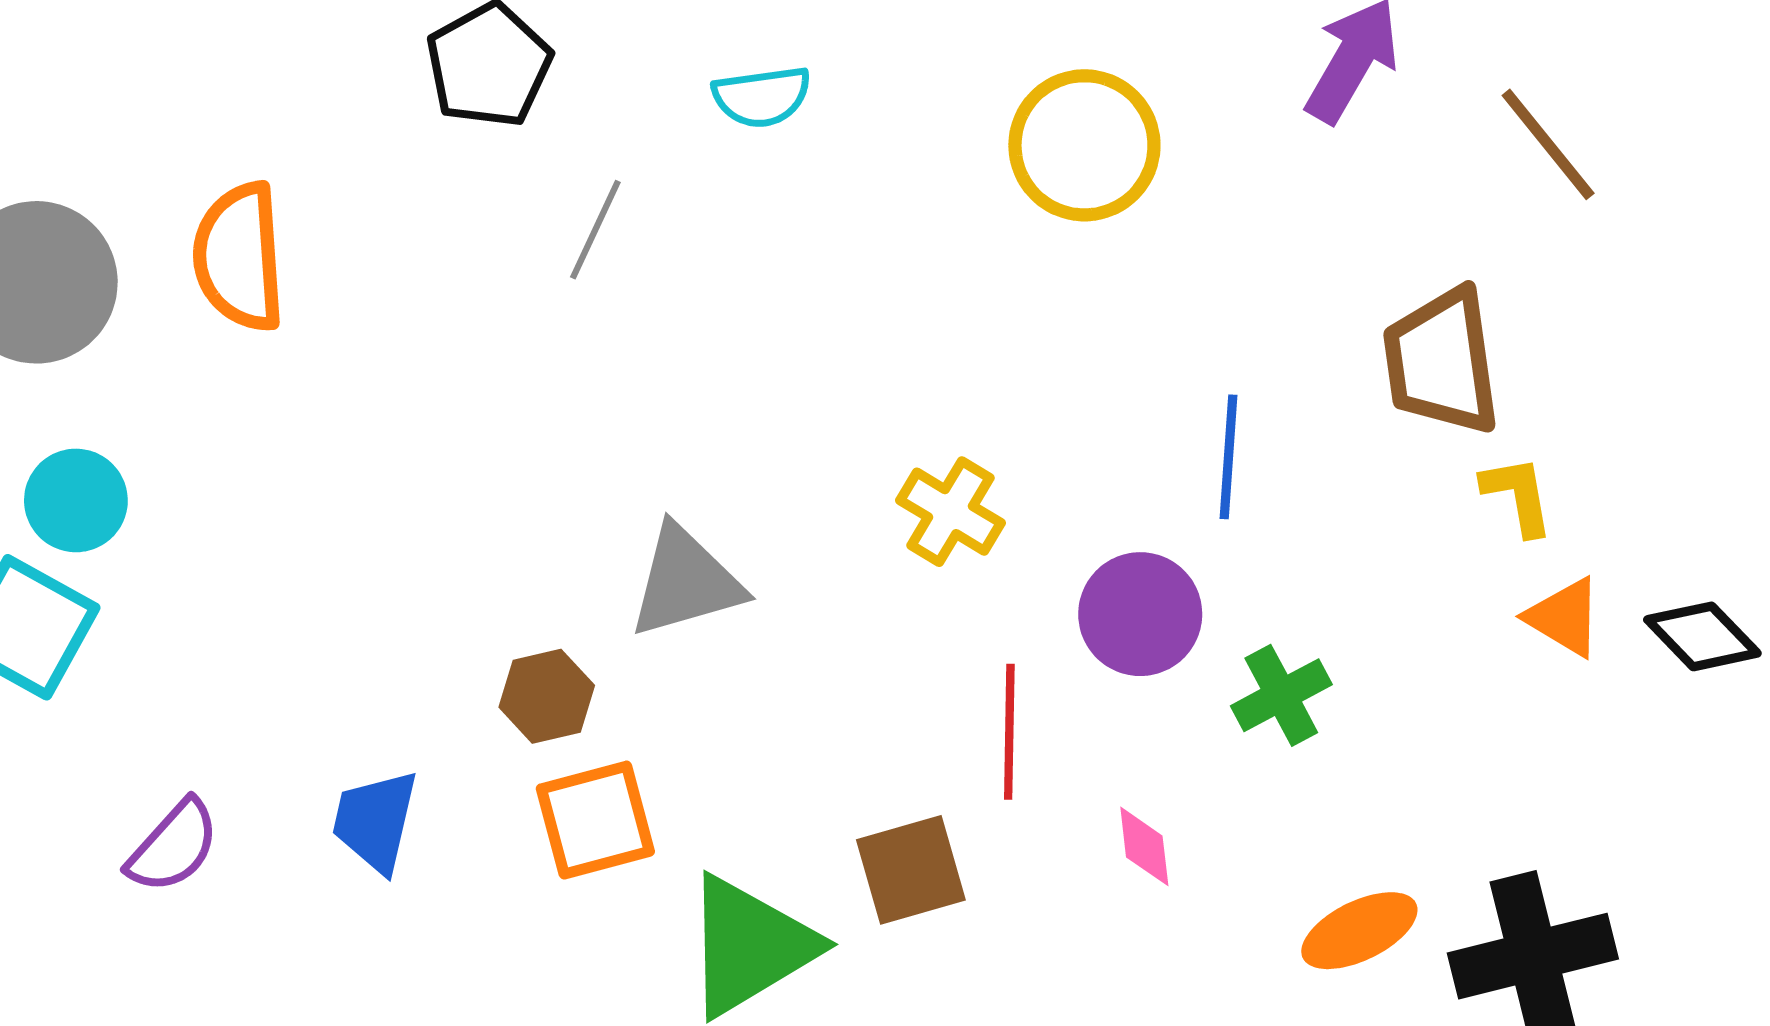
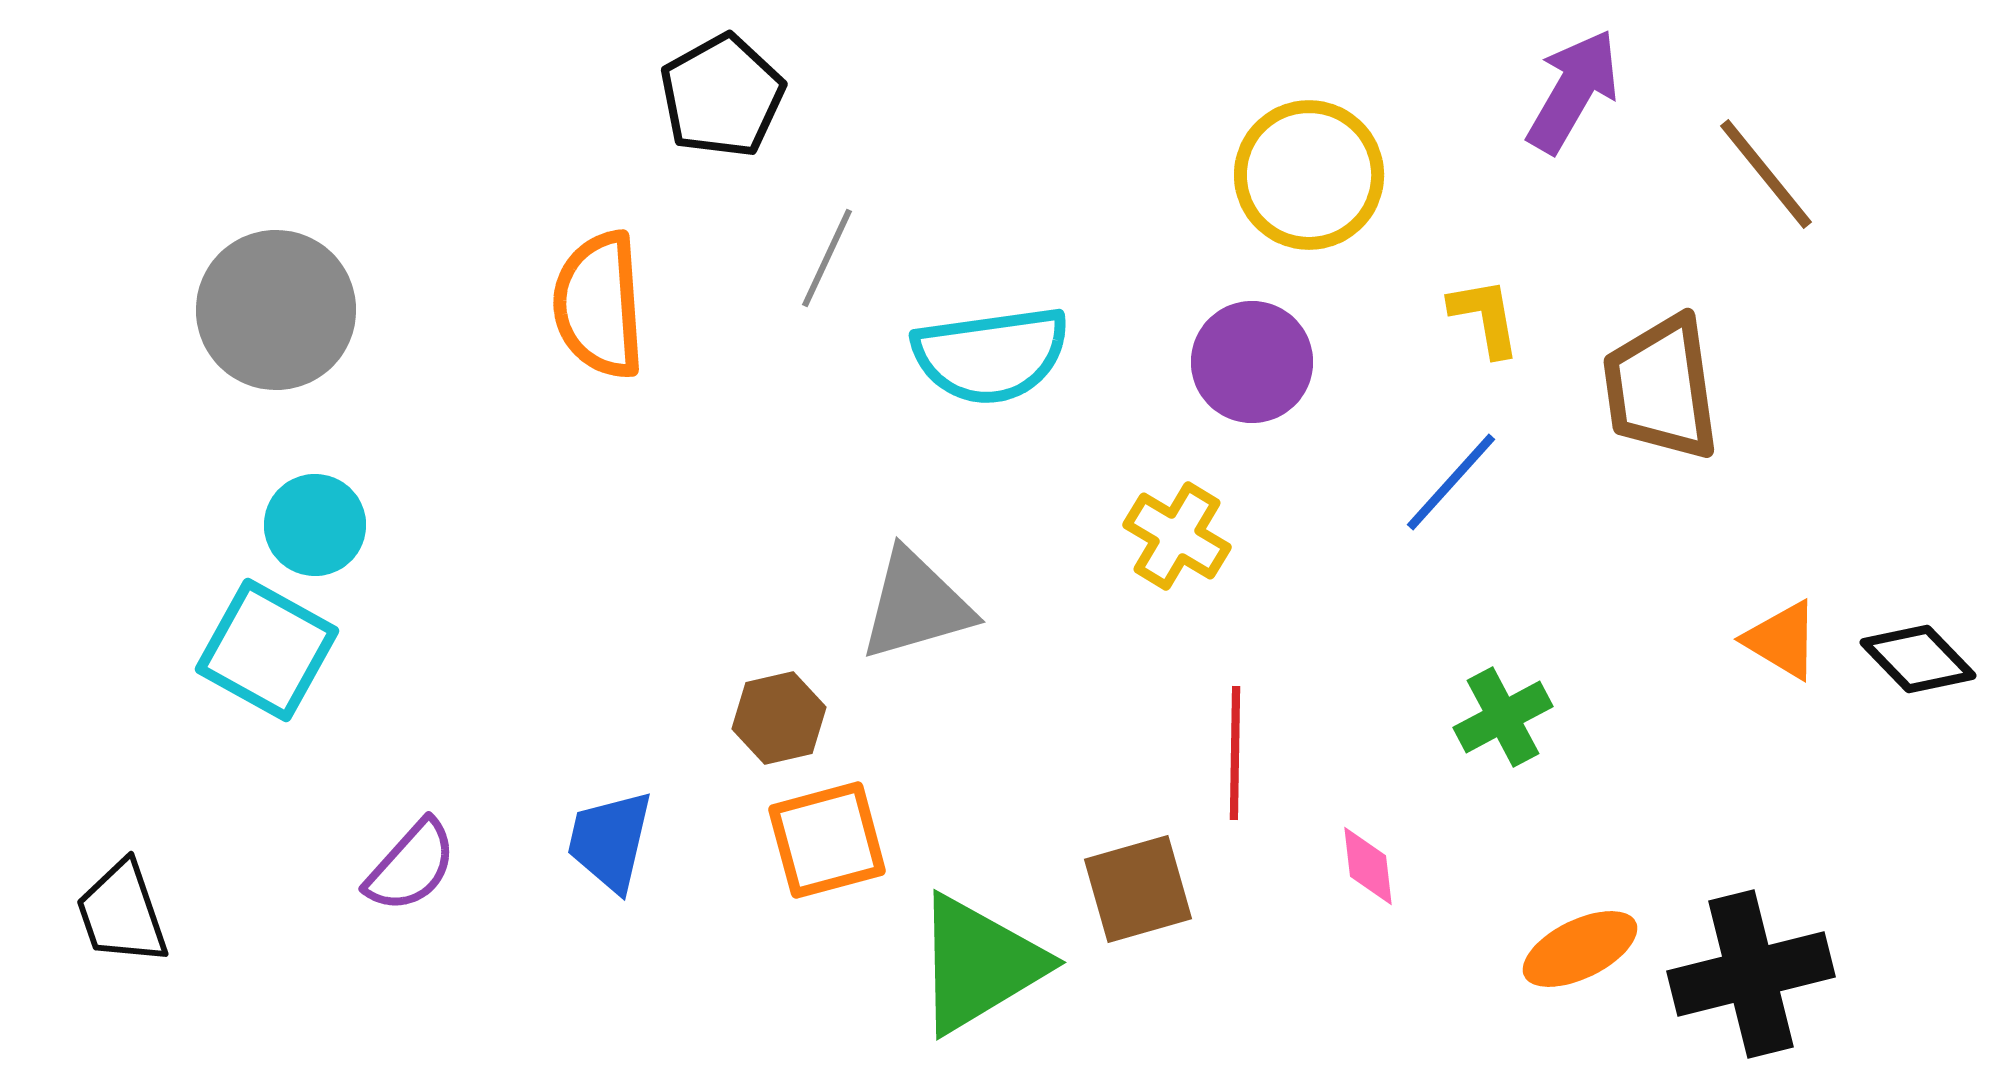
cyan semicircle: (762, 97) -> (991, 355), moved, size x1.6
orange semicircle: (239, 257) -> (599, 305), moved
blue line: (1229, 457) -> (1451, 482), turned 38
yellow L-shape: (1518, 495) -> (1485, 317), moved
purple circle: (1140, 614) -> (1252, 362), moved

